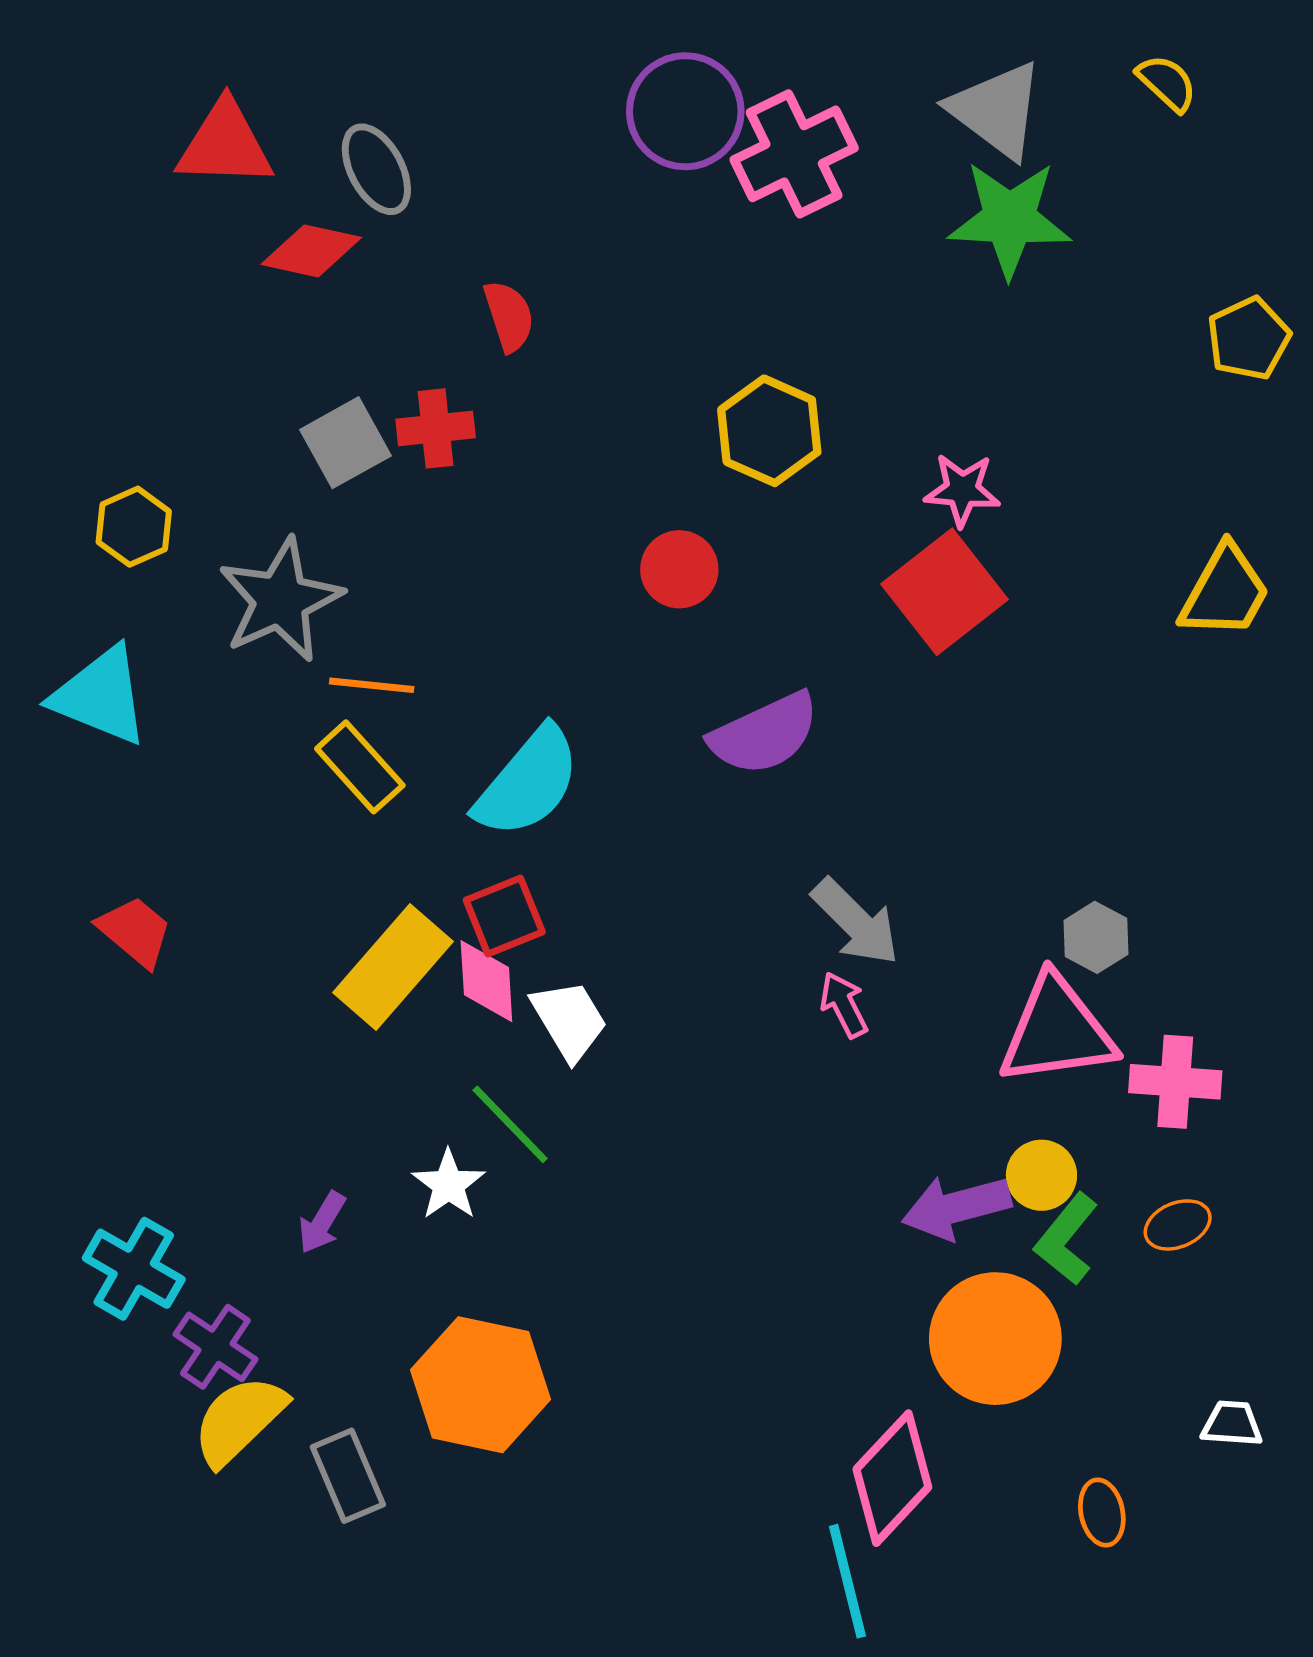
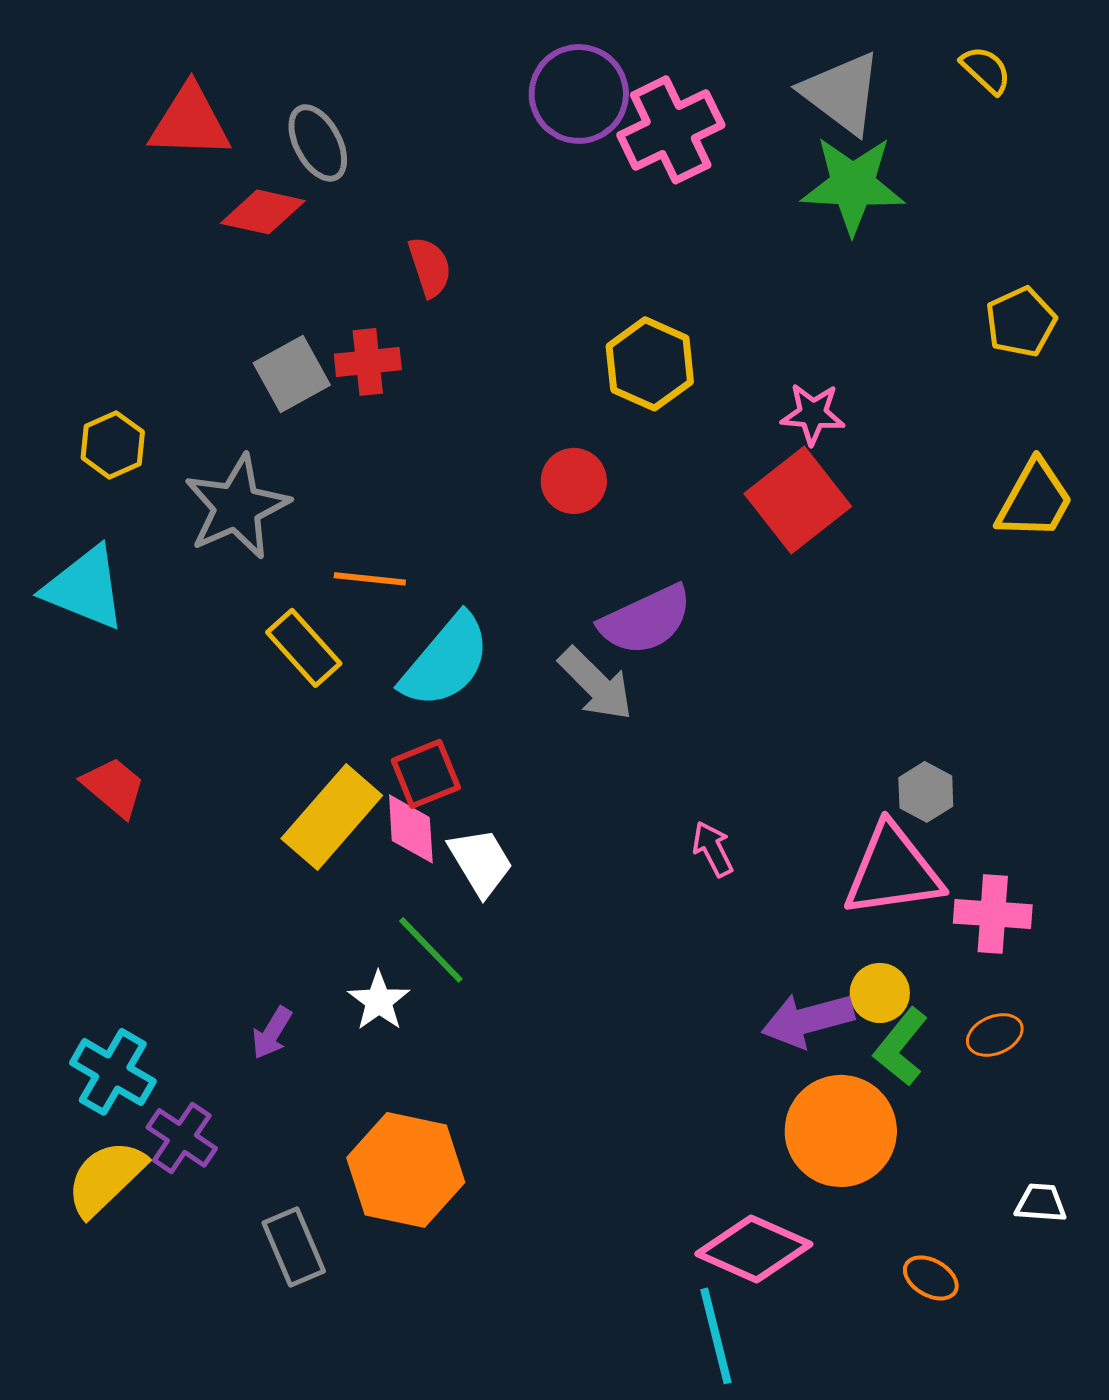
yellow pentagon: (1249, 338) -> (1021, 322), moved
orange line: (372, 685) -> (370, 579), moved
gray arrow: (856, 922) -> (596, 684), moved
yellow semicircle: (239, 1420) -> (106, 1178), moved
pink diamond: (892, 1478) -> (754, 1249), turned 71
orange ellipse: (1102, 1513) -> (931, 1278), turned -48

